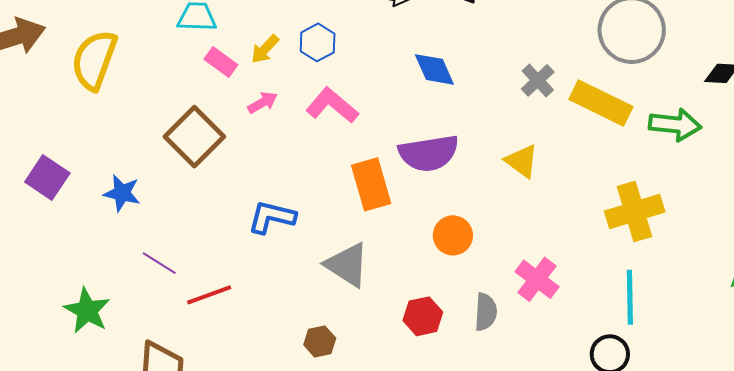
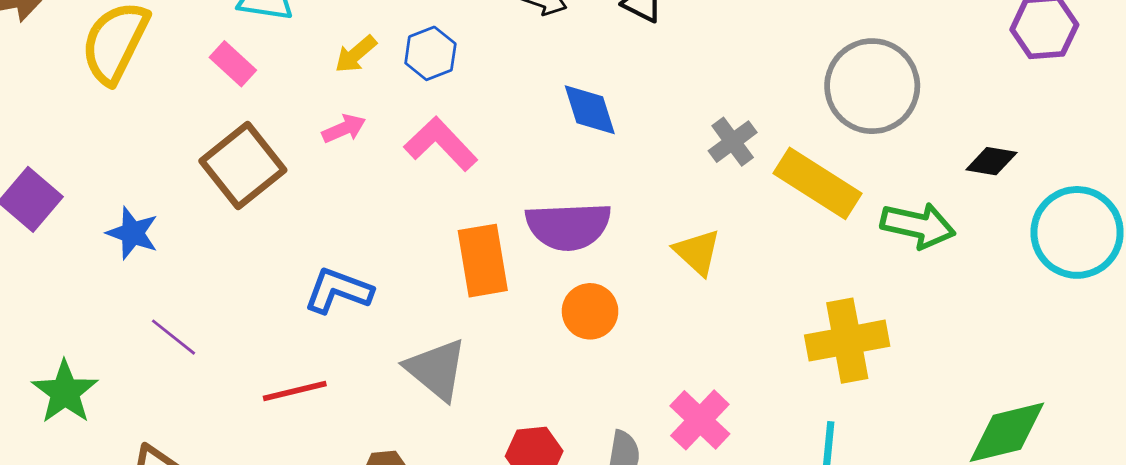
pink rectangle: (221, 62) -> (233, 64), moved
orange circle: (453, 235) -> (590, 311), moved
red line: (209, 295) -> (295, 391), moved

